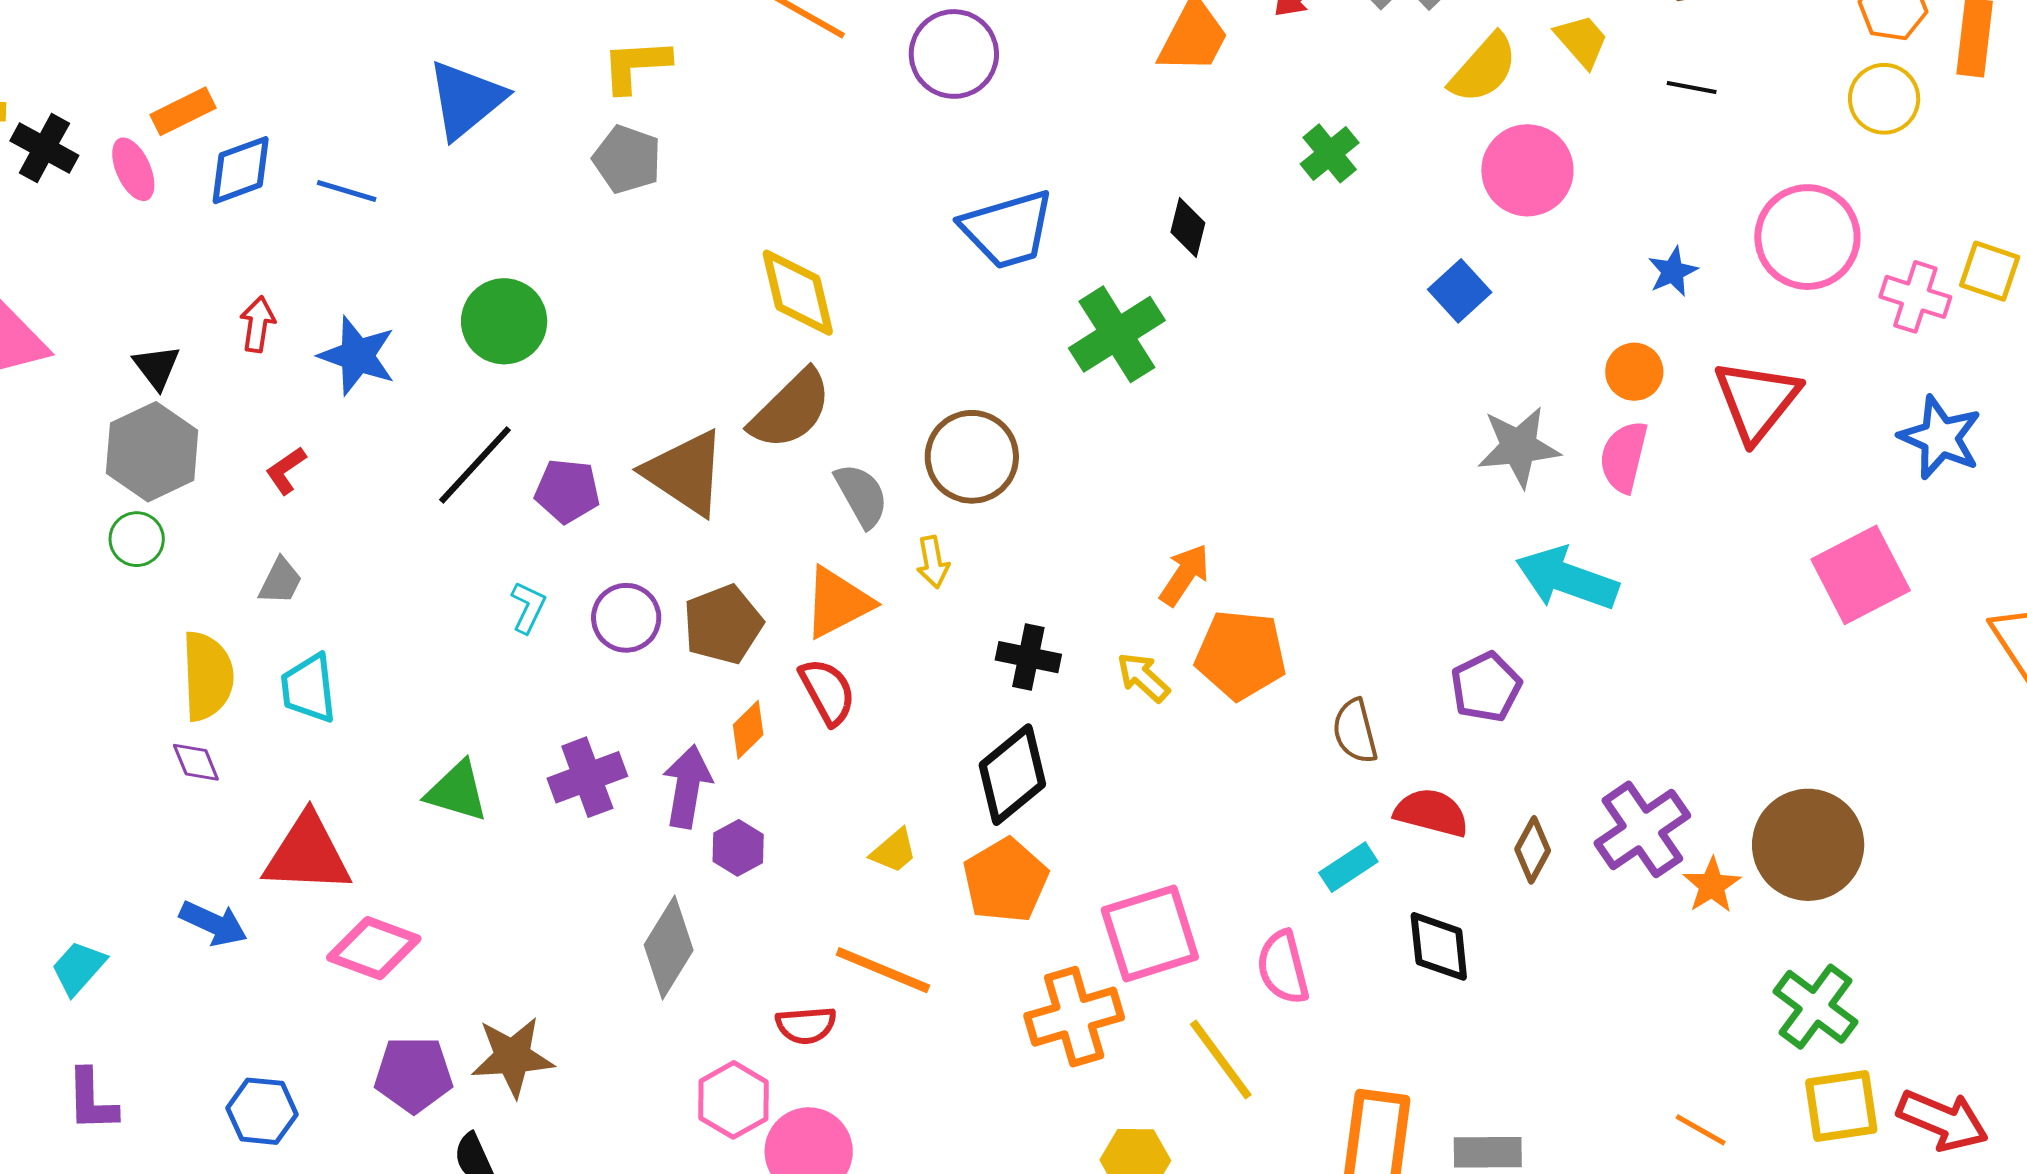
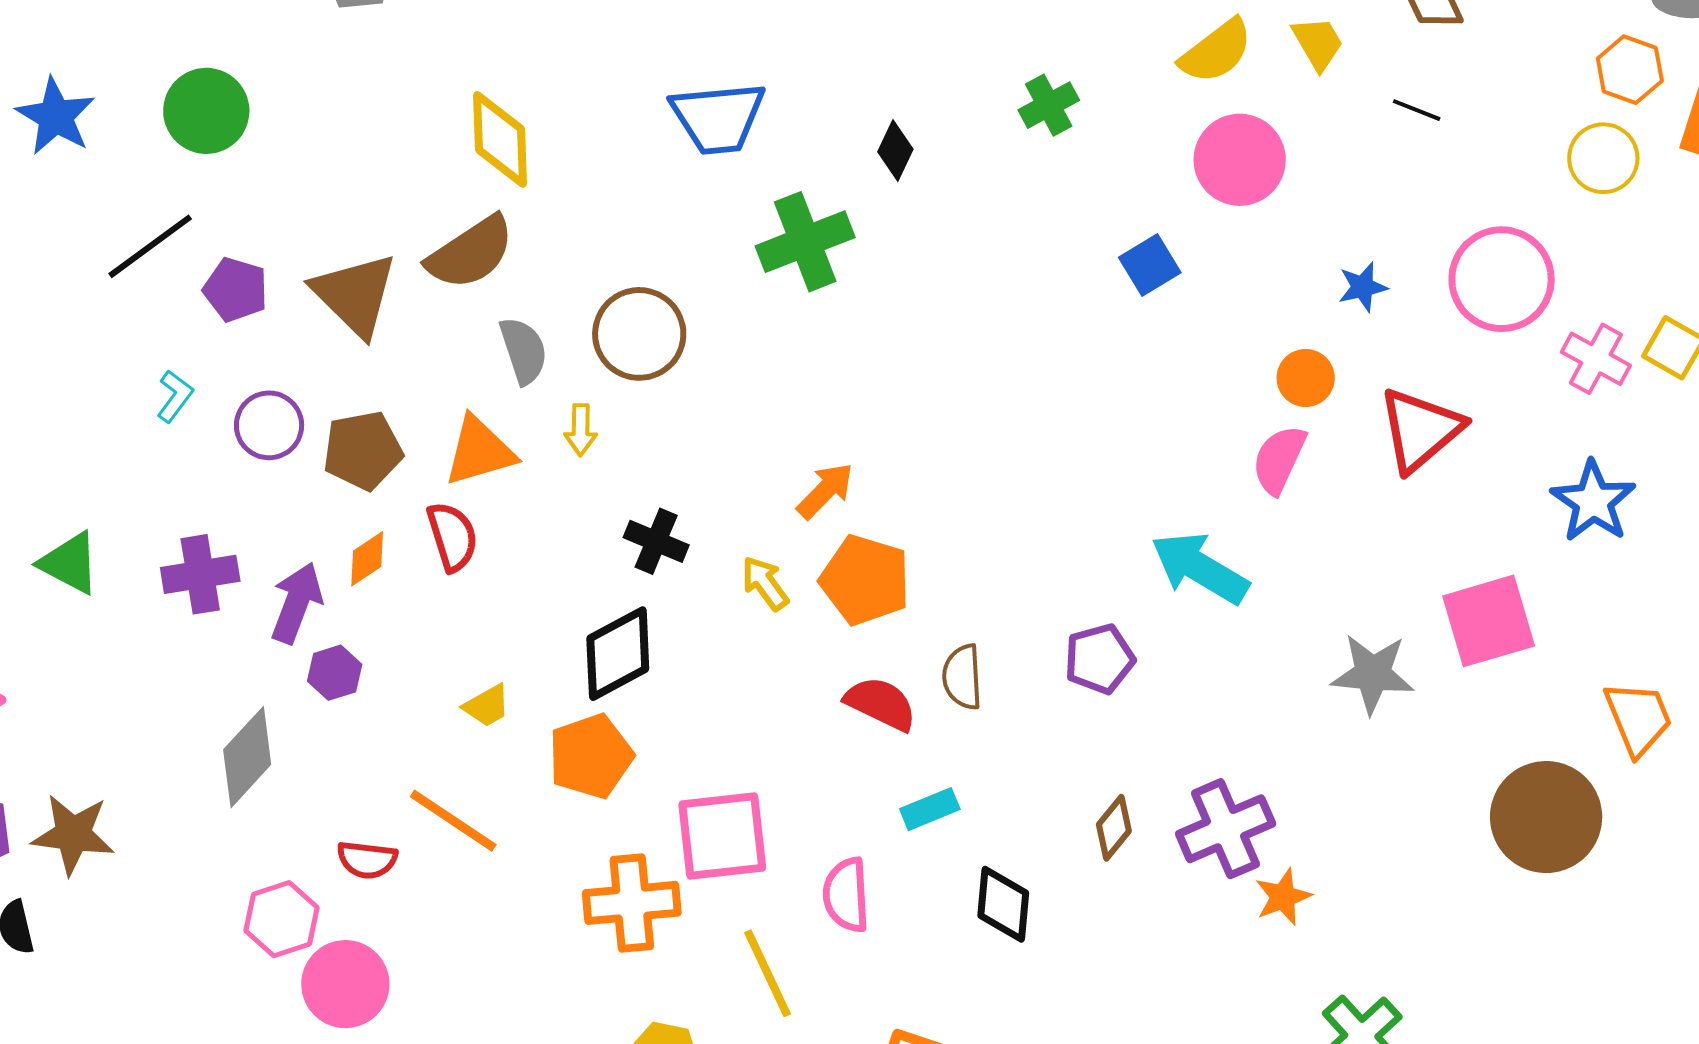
gray star: (1519, 447) -> (1373, 674), moved
red semicircle: (1431, 813) -> (881, 704), moved
brown circle: (1808, 845) -> (1546, 817), moved

